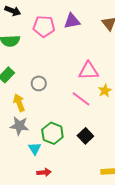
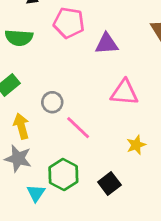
purple triangle: (72, 21) -> (107, 44), moved
yellow star: (105, 91) -> (136, 145), moved
pink line: (81, 99) -> (78, 128), moved

